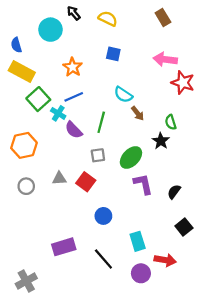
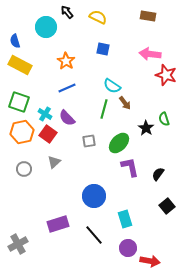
brown rectangle: (163, 17) -> (148, 16), turned -49
green square: (38, 99) -> (19, 102), moved, turned -30
cyan cross: (58, 113) -> (45, 114), moved
green line: (101, 122) -> (104, 109), moved
green semicircle: (171, 122) -> (164, 119), moved
gray triangle: (59, 178) -> (54, 162), turned -40
red square: (86, 182) -> (48, 134), moved
blue circle: (103, 216) -> (94, 196), size x1.5
red arrow: (165, 260) -> (150, 261), moved
gray cross: (26, 281) -> (18, 244), moved

